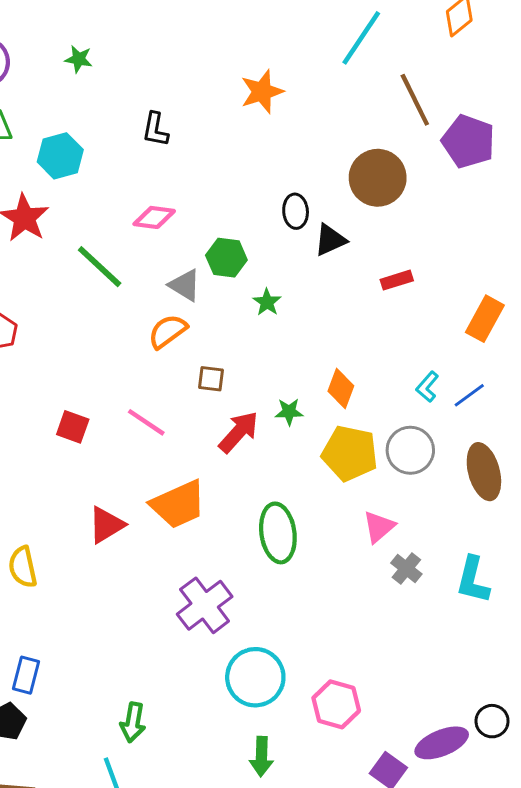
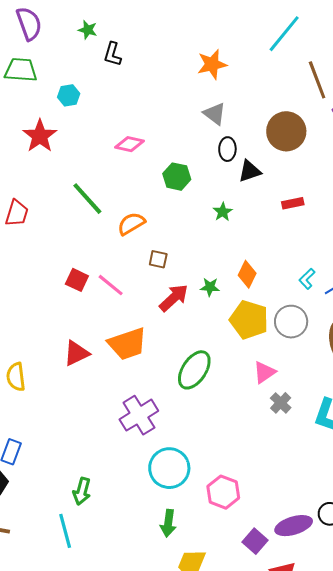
black L-shape: (155, 130) -> (113, 54), moved
cyan hexagon: (60, 156) -> (69, 95), size x0.7
green line: (100, 267) -> (87, 199), moved
gray triangle: (185, 285) -> (215, 114), moved
green star: (267, 302) -> (223, 212), moved
red square: (73, 427) -> (77, 280), moved
green ellipse: (278, 533) -> (194, 370), turned 36

